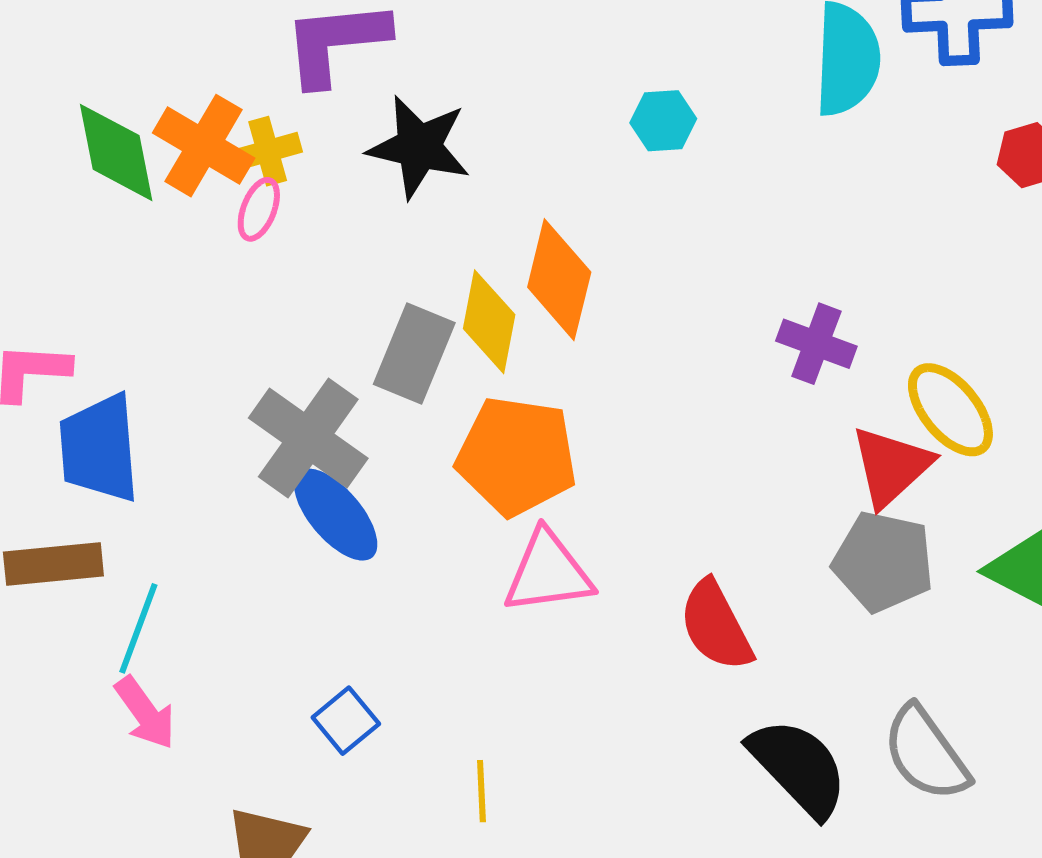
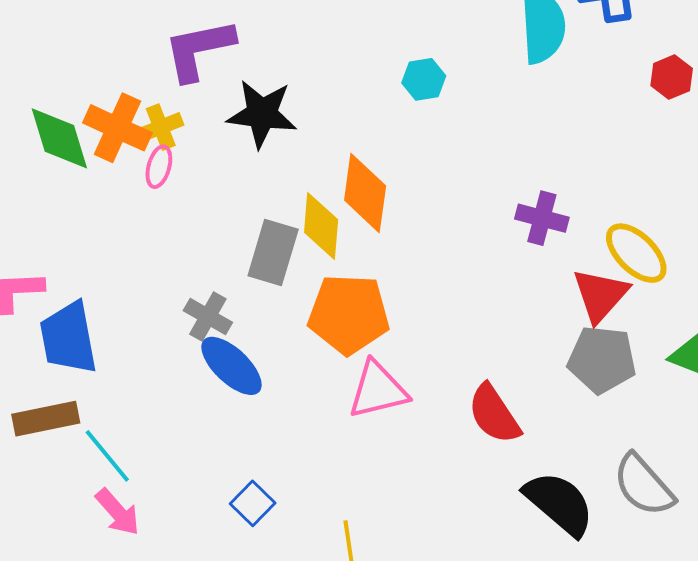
gray cross: (308, 438) -> (208, 317), size x0.6
cyan line: (138, 628) -> (107, 456), turned -54

